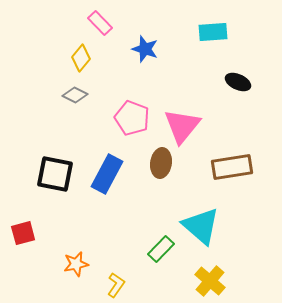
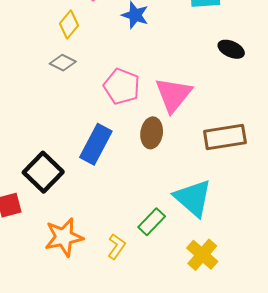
black square: (55, 174) -> (43, 172), moved, turned 33
orange star: (76, 264) -> (64, 237), size x1.5
yellow L-shape: (116, 285) -> (117, 246), moved

